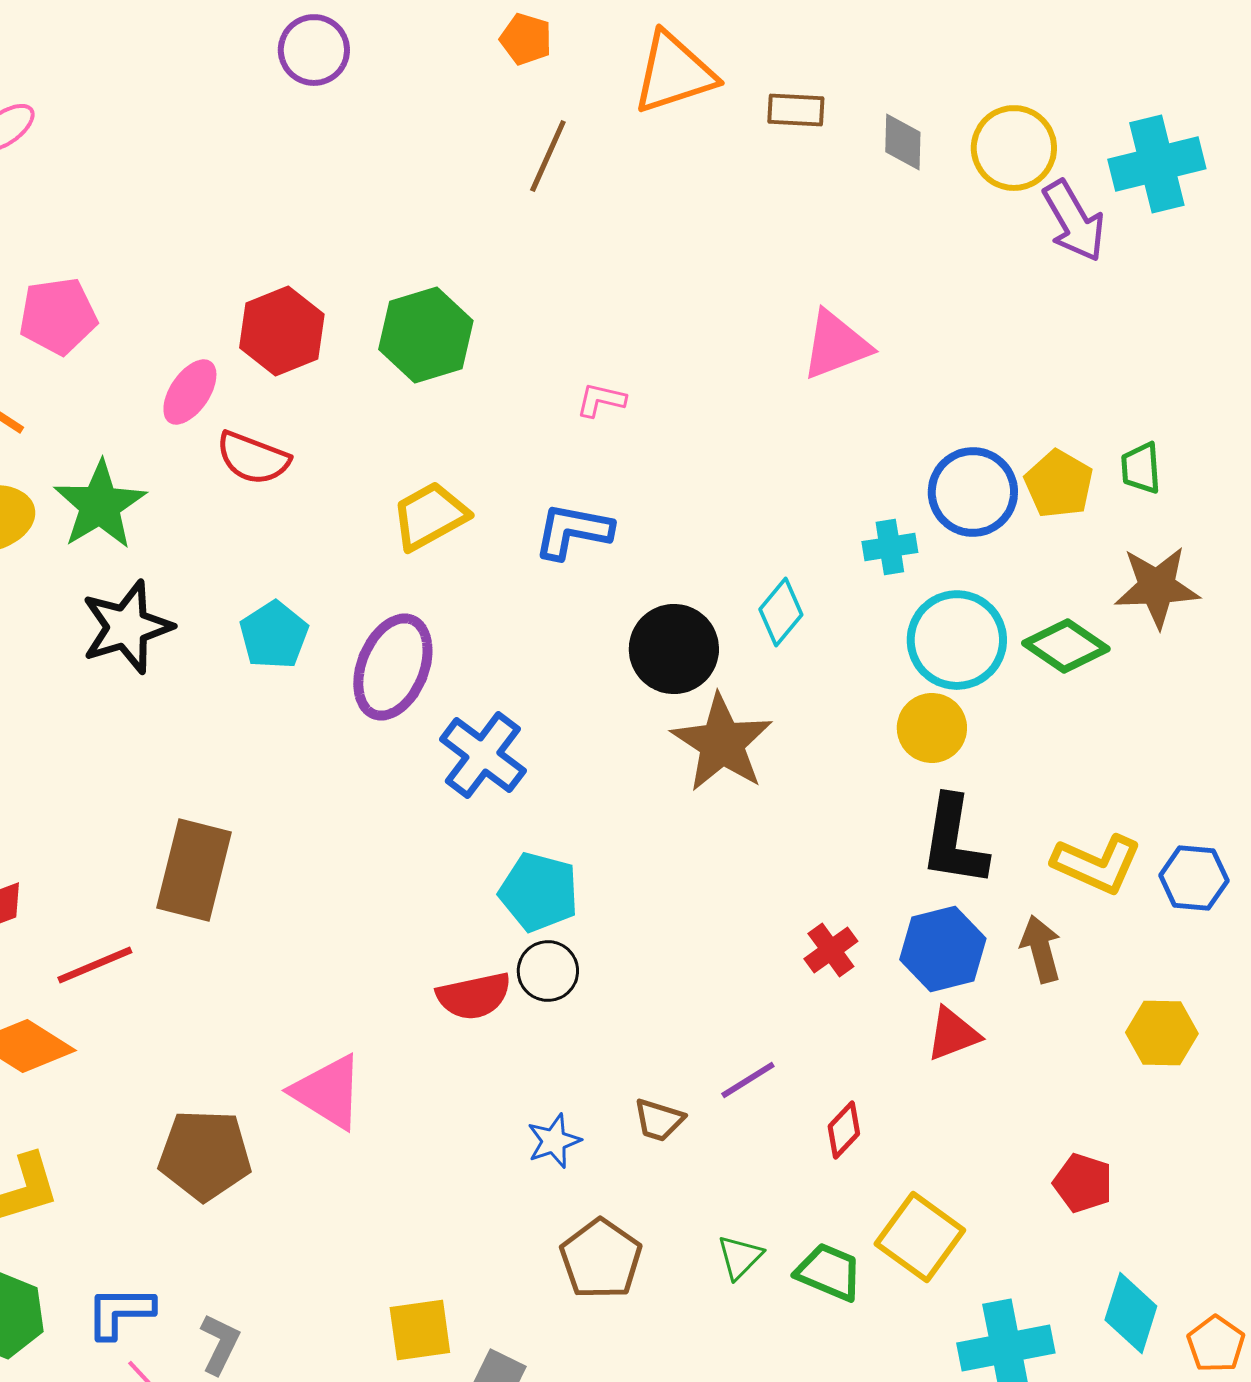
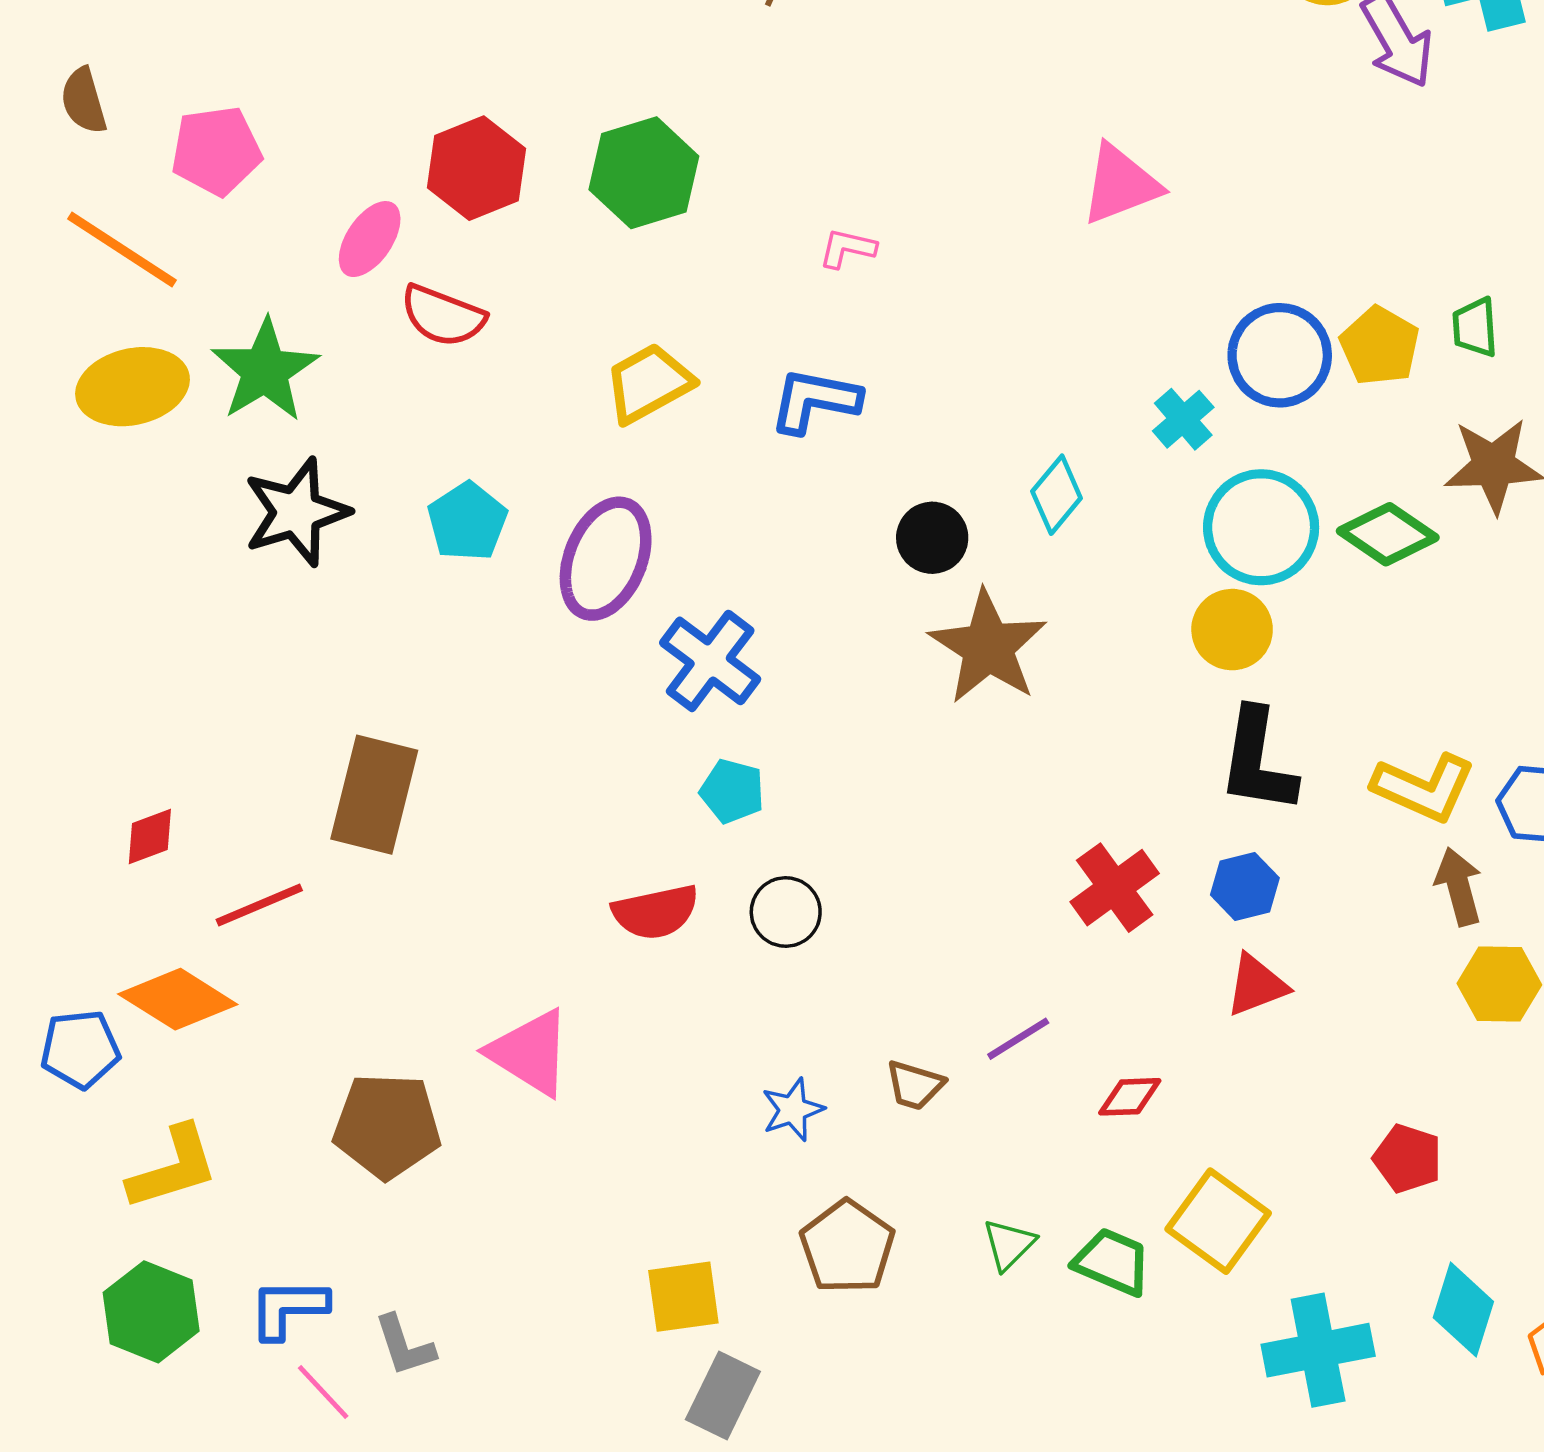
cyan cross: (890, 547) -> (1183, 419), turned -32
black circle: (674, 649) -> (932, 538), size x0.7
cyan pentagon: (539, 892) -> (732, 791), moved, size x0.7
blue hexagon: (943, 949) -> (1245, 886), size x0.7
brown arrow: (1041, 949) -> (1459, 886), moved
red cross: (831, 950) -> (1115, 888), size x1.4
red semicircle: (474, 996) -> (656, 912), moved
red diamond: (844, 1130) -> (1130, 1097), turned 44
yellow square: (420, 1330) -> (683, 1297), moved
gray L-shape: (220, 1344) -> (404, 1346), turned 136

